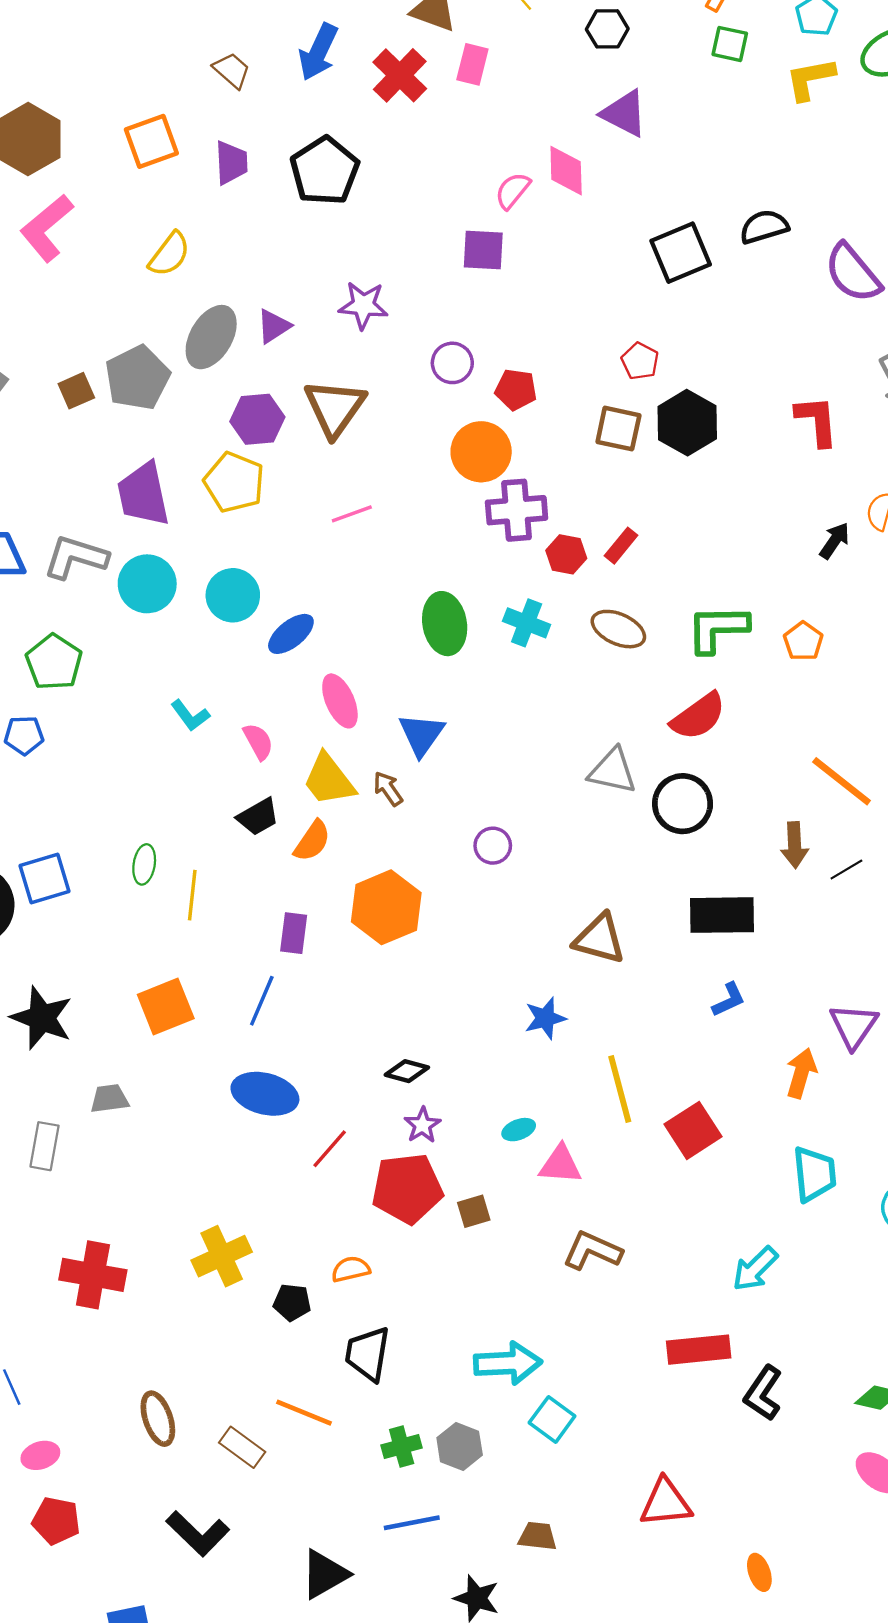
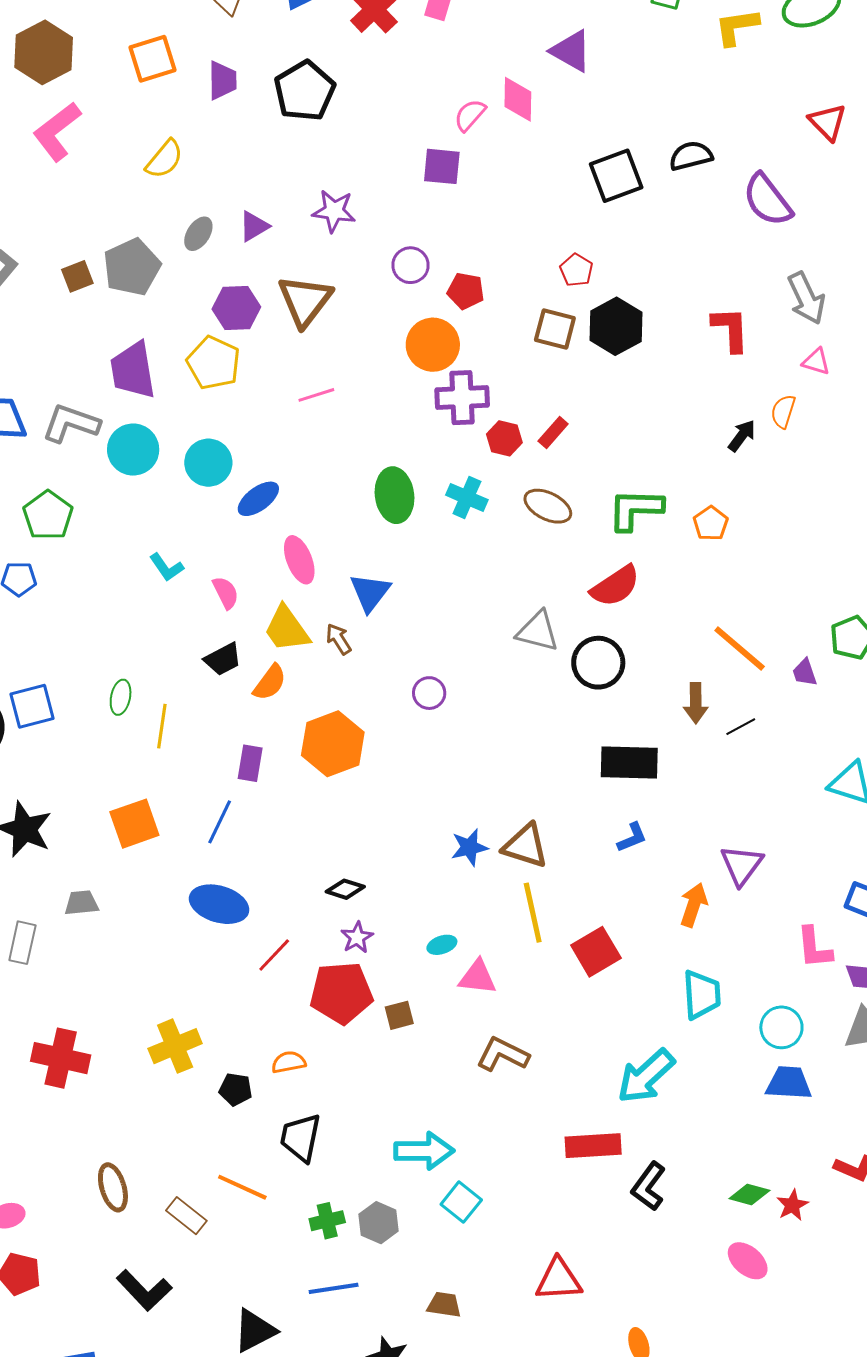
gray ellipse: (211, 337) -> (198, 234), size x0.6
brown triangle: (600, 939) -> (525, 846), moved
cyan arrow: (755, 1269) -> (646, 1076), size x1.4

